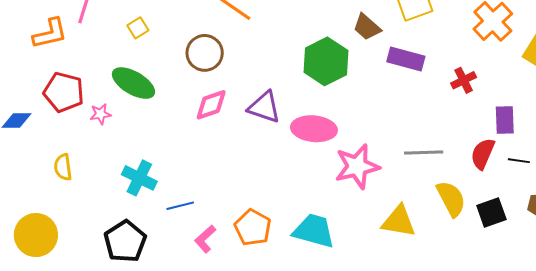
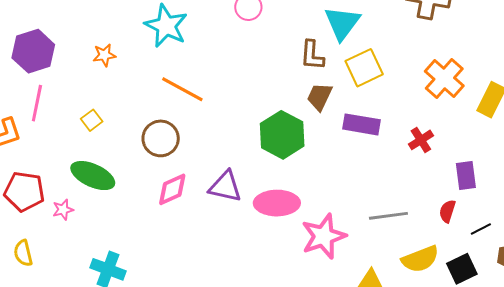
brown trapezoid: (367, 27) -> (320, 97), turned 80
red semicircle: (483, 154) -> (447, 211), size x0.7
black line: (519, 161) -> (481, 229), moved, turned -30
yellow semicircle: (63, 167) -> (23, 253), moved
yellow semicircle: (451, 199) -> (420, 259), turned 102

